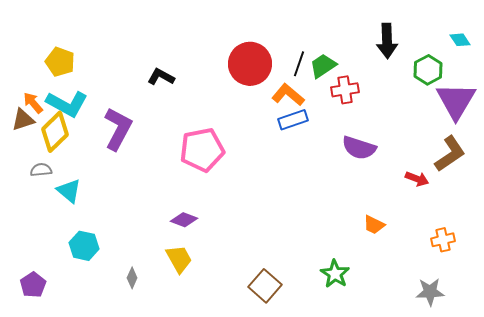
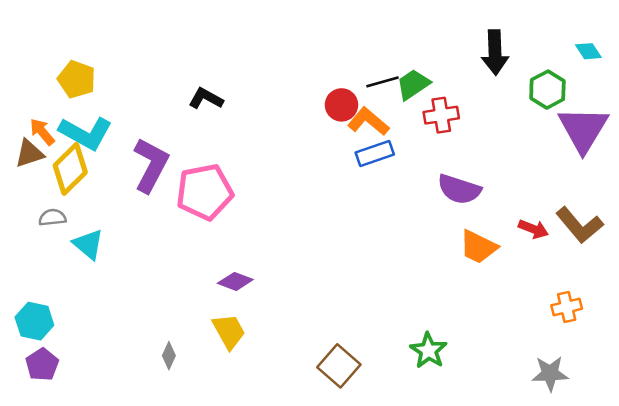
red circle: (250, 64) -> (341, 105), moved, size x0.6
black line: (299, 64) -> (382, 82), turned 55
pink pentagon: (202, 150) -> (205, 192), moved
brown L-shape: (450, 154) -> (579, 225), moved, turned 84
orange trapezoid: (374, 225) -> (478, 247), moved, size x1.4
cyan hexagon: (84, 246) -> (34, 321), moved

